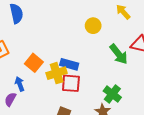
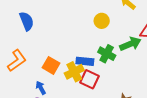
green arrow: (119, 54) -> (130, 44), turned -65
red square: (71, 83) -> (89, 79), turned 30
green cross: (112, 94) -> (107, 54), moved

